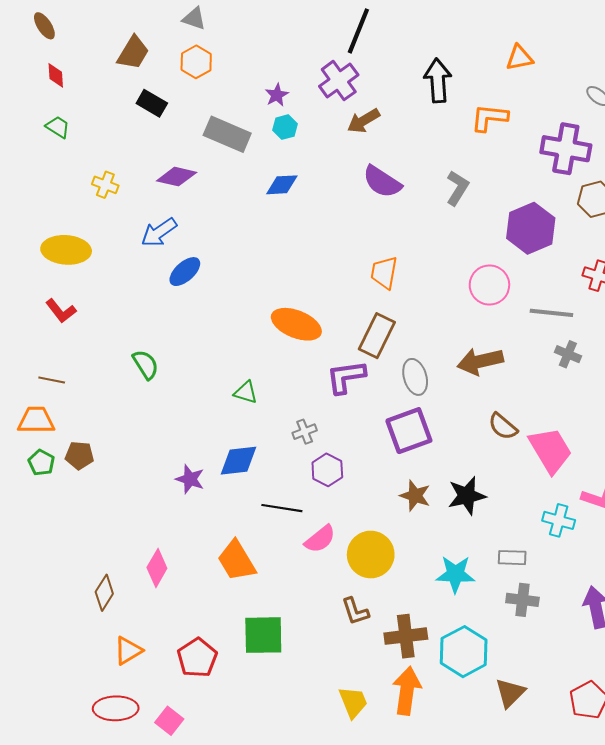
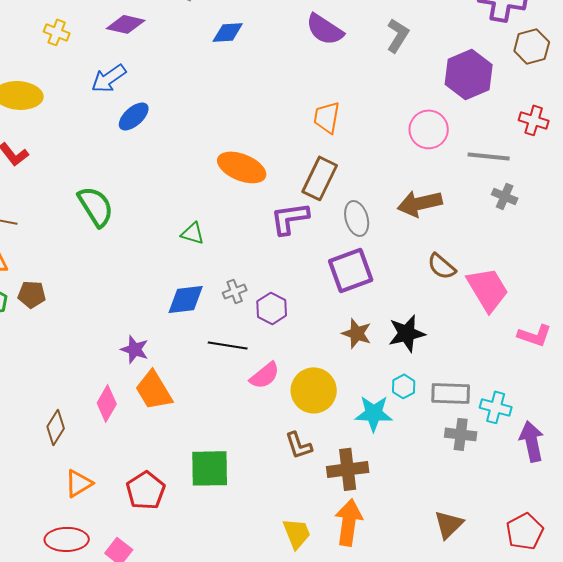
green semicircle: (146, 365) -> (96, 206), size x1.4
gray cross: (305, 432) -> (235, 291), moved
purple star: (190, 479) -> (135, 349), moved
cyan cross: (559, 520) -> (496, 407), moved
gray rectangle: (512, 558) -> (451, 393), size x1.4
orange trapezoid: (236, 561) -> (154, 390), moved
cyan star: (455, 574) -> (374, 413), moved
cyan hexagon: (464, 652) -> (404, 386), moved, size x0.5

